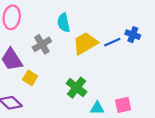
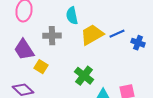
blue cross: (133, 35) -> (138, 43), moved
gray cross: (42, 44) -> (52, 36), turned 30

